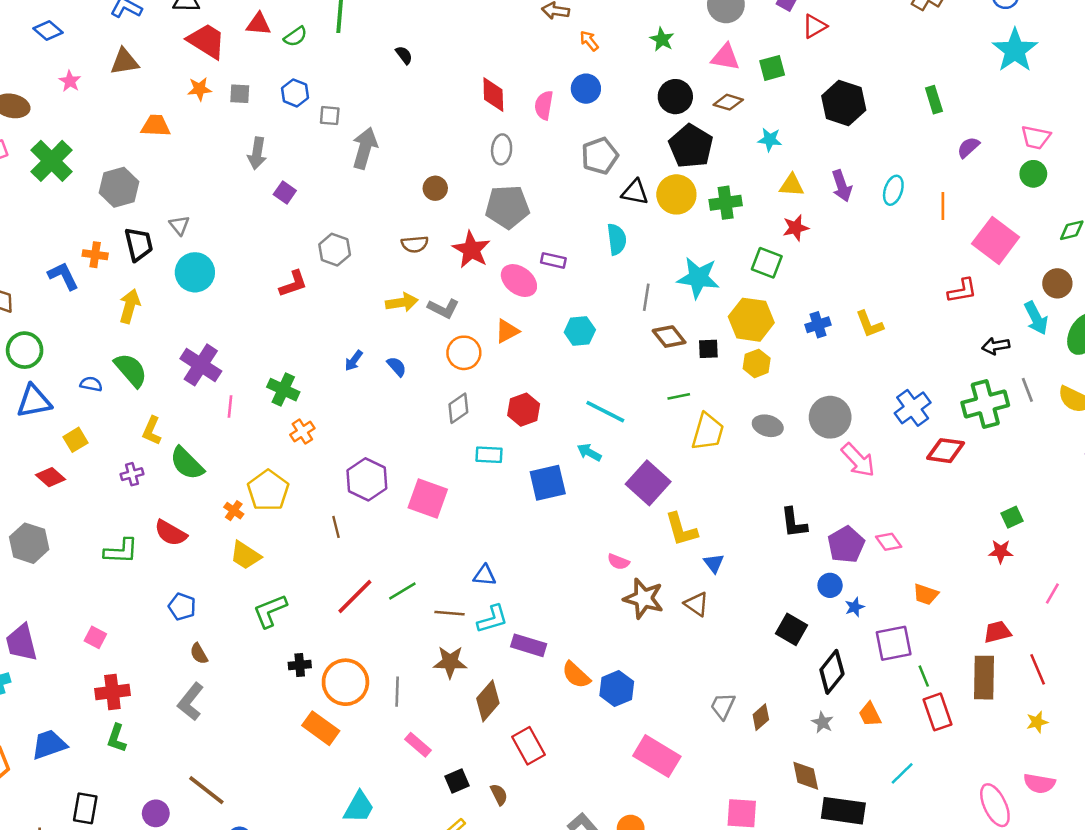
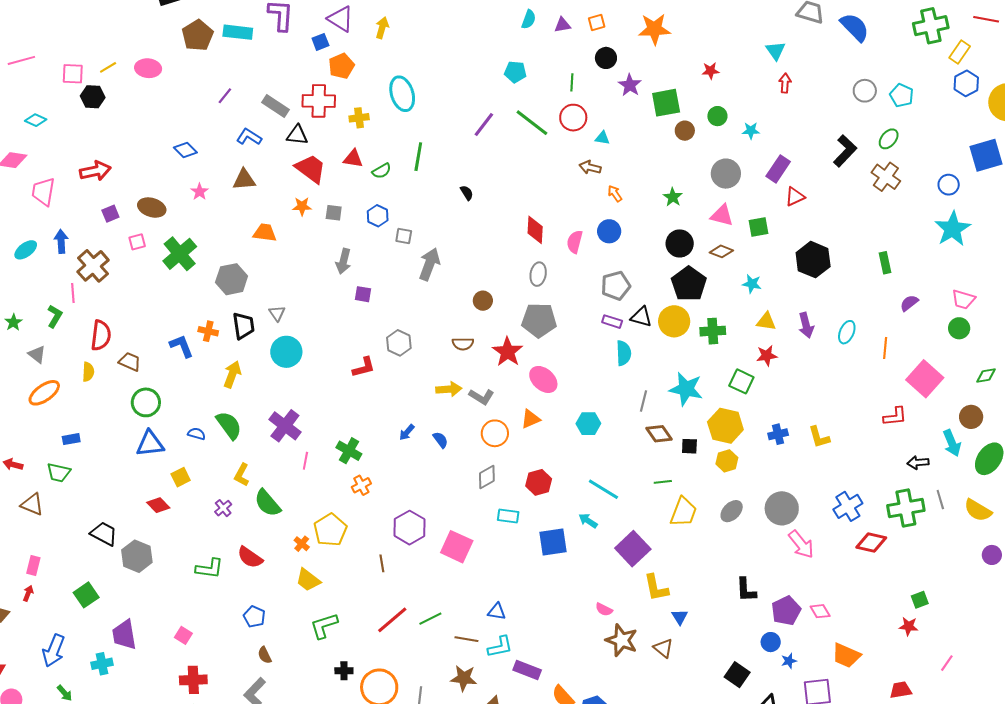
purple square: (285, 192) -> (363, 294), turned -30
purple rectangle: (553, 260) -> (612, 322), moved
gray ellipse: (768, 426) -> (732, 511), turned -65
purple cross: (132, 474) -> (223, 508), turned -30
orange trapezoid: (926, 594) -> (846, 655), size x1.4

